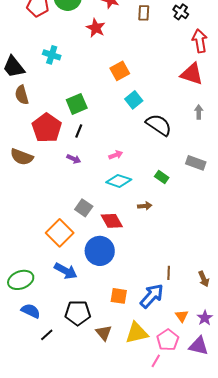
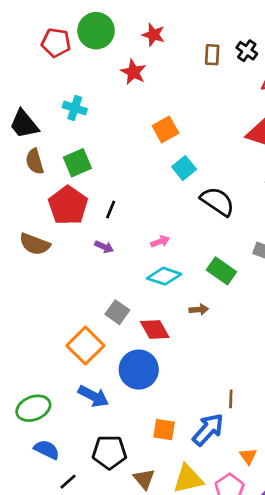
brown rectangle: (144, 13) -> (212, 55), moved
green square: (77, 104) -> (77, 163), moved
green rectangle: (162, 177) -> (221, 271), size x1.5

